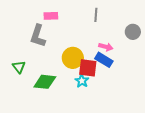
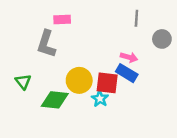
gray line: (96, 15) -> (136, 18), moved
yellow circle: (73, 58) -> (79, 80), moved

